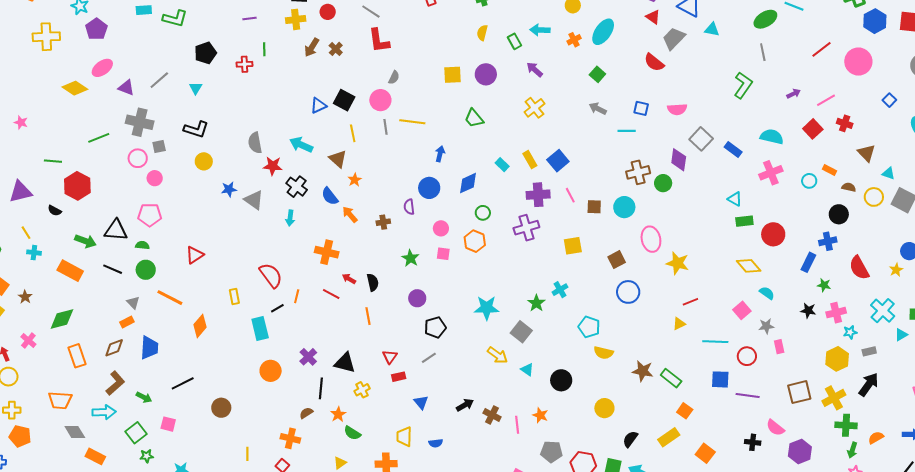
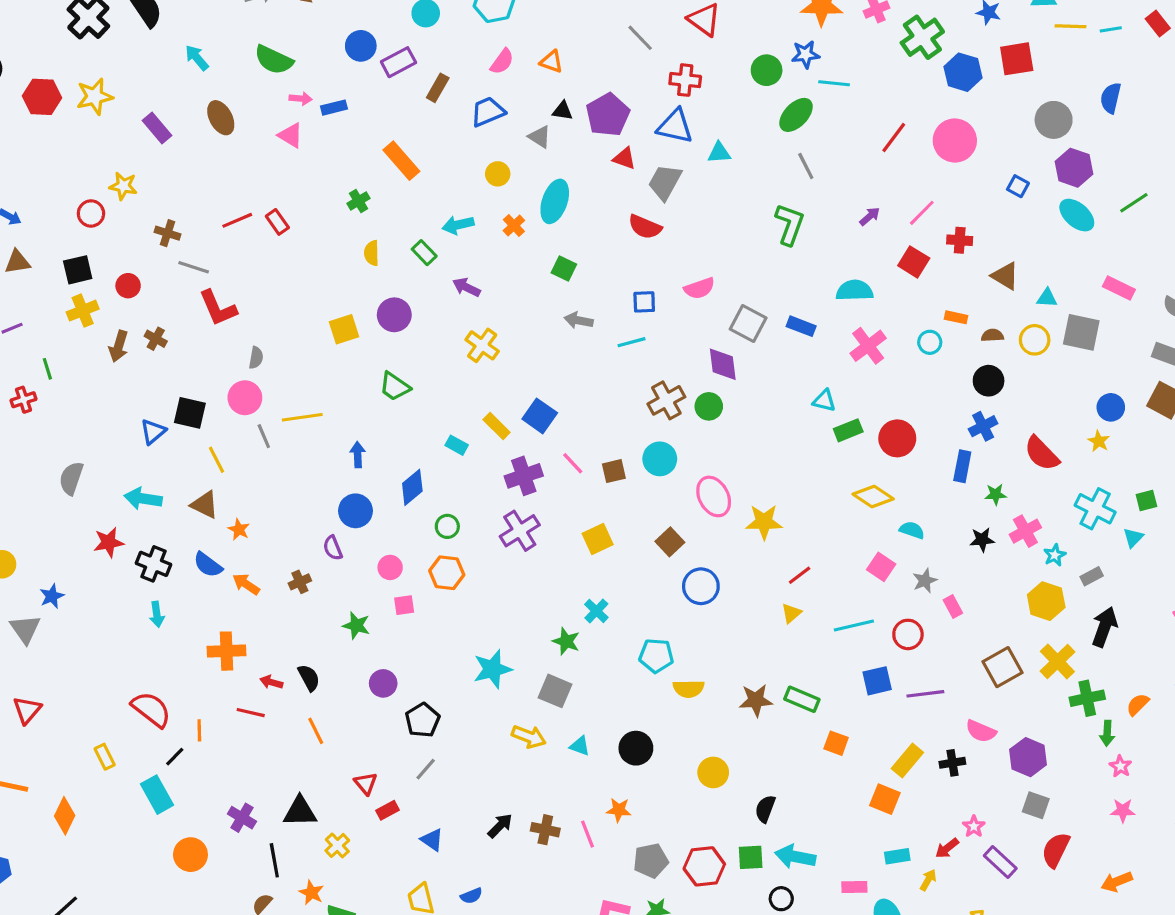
gray semicircle: (255, 143) -> (71, 478), moved, turned 45
gray triangle: (254, 200) -> (25, 629), moved, turned 35
yellow rectangle: (669, 437) -> (907, 760), moved

